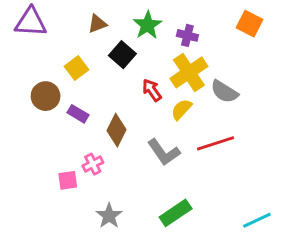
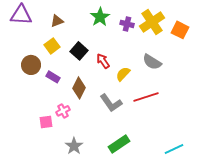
brown triangle: (97, 24) -> (57, 21), moved
orange square: (249, 24) -> (180, 30), moved
black square: (122, 55) -> (79, 51), moved
yellow cross: (189, 72) -> (152, 22), moved

